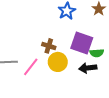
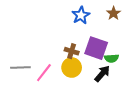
brown cross: (49, 46) -> (72, 51), moved
black arrow: (88, 68) -> (102, 74), turned 138

